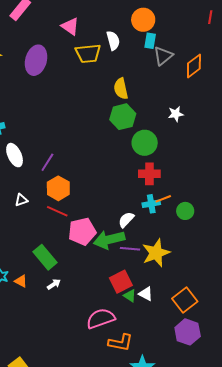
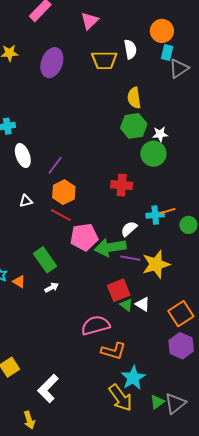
pink triangle: (70, 26) -> (90, 21), moved, turned 36
white star: (176, 114) -> (160, 134), moved
red cross: (149, 174) -> (122, 185), moved

